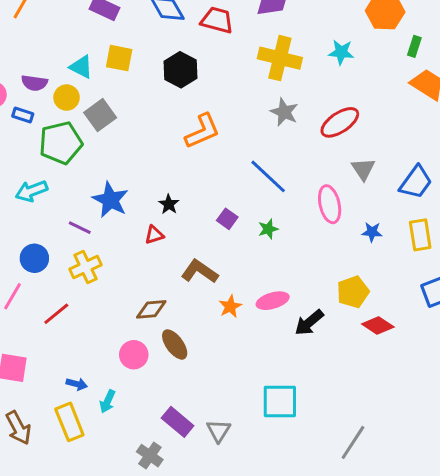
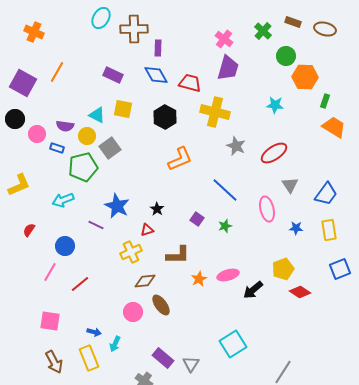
yellow cross: (280, 58) -> (215, 112), moved
yellow cross: (86, 267) -> (131, 252), moved
brown L-shape: (200, 271) -> (178, 255), turned 145
cyan square: (280, 401) -> (233, 344), turned -32

